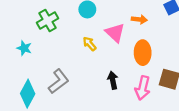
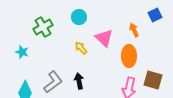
orange arrow: (139, 19) -> (134, 30), moved, turned -120
black arrow: (113, 80) -> (79, 81), moved

